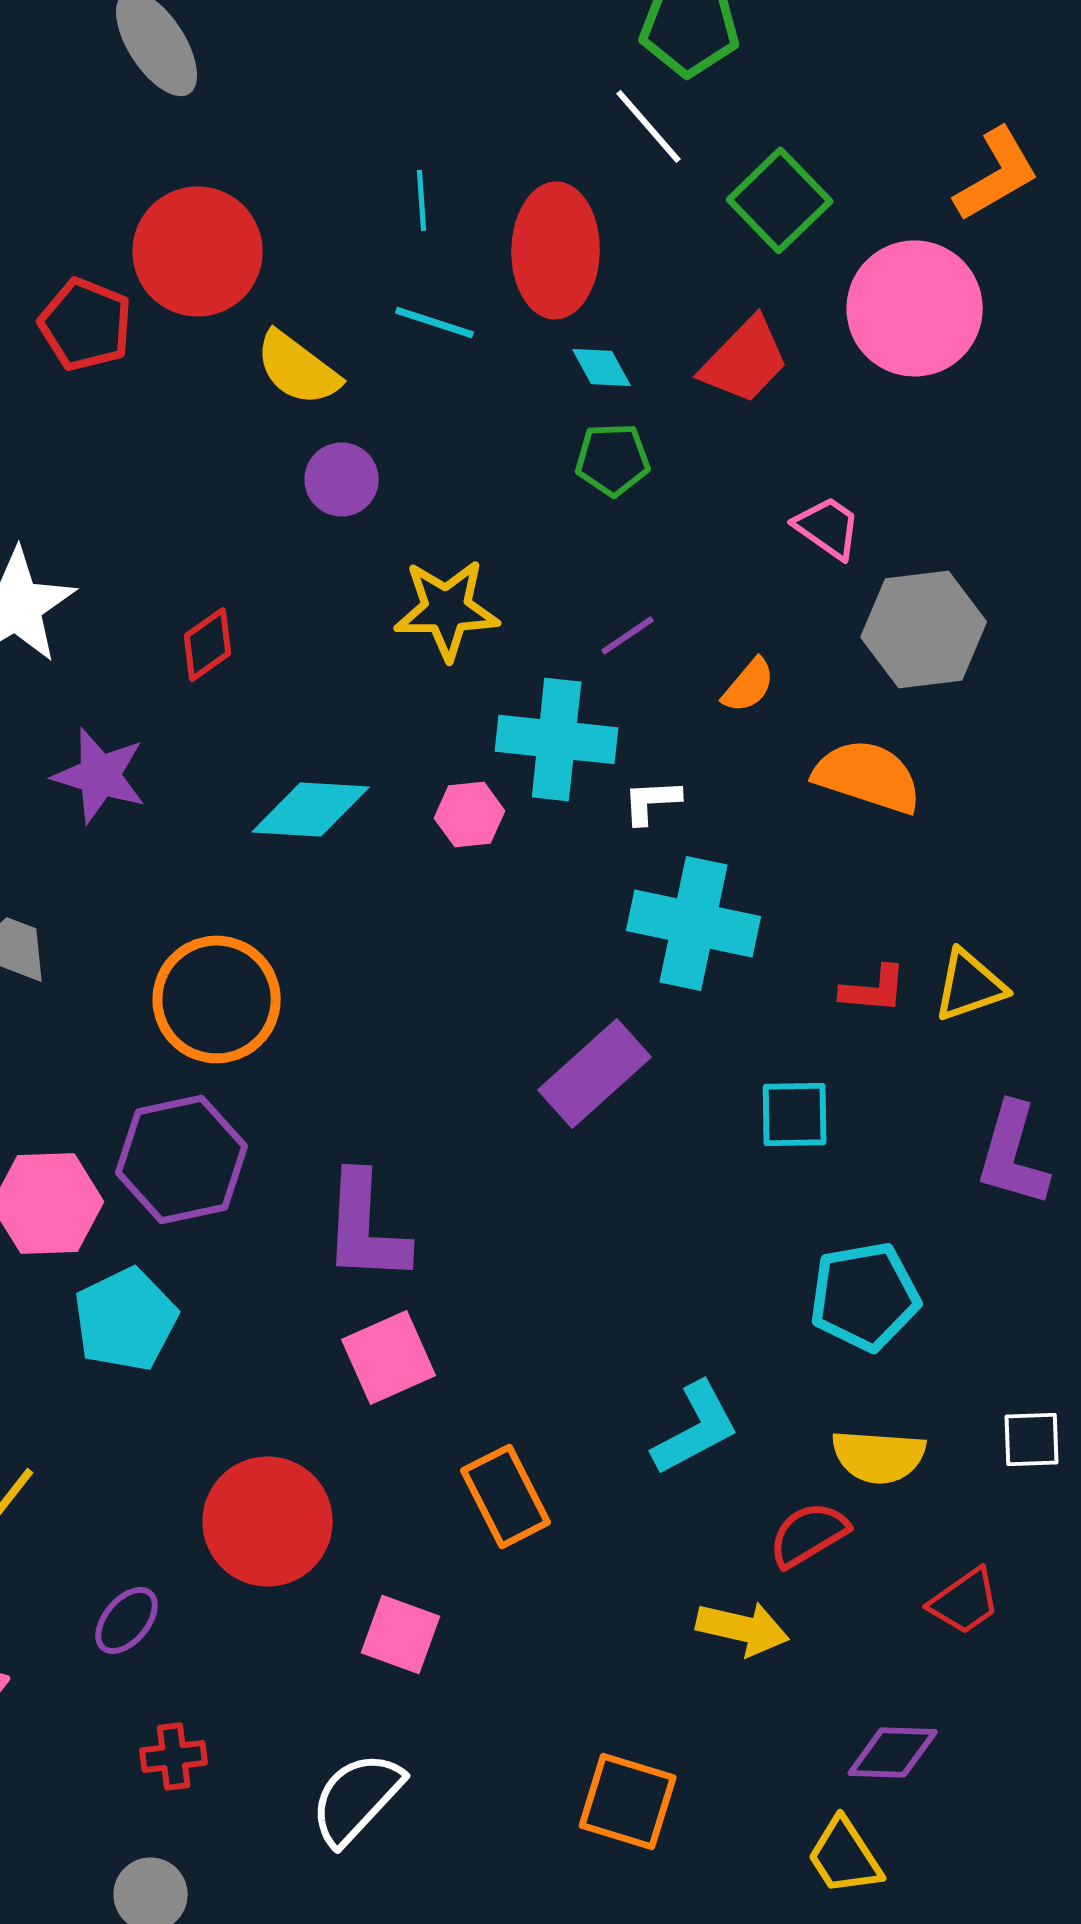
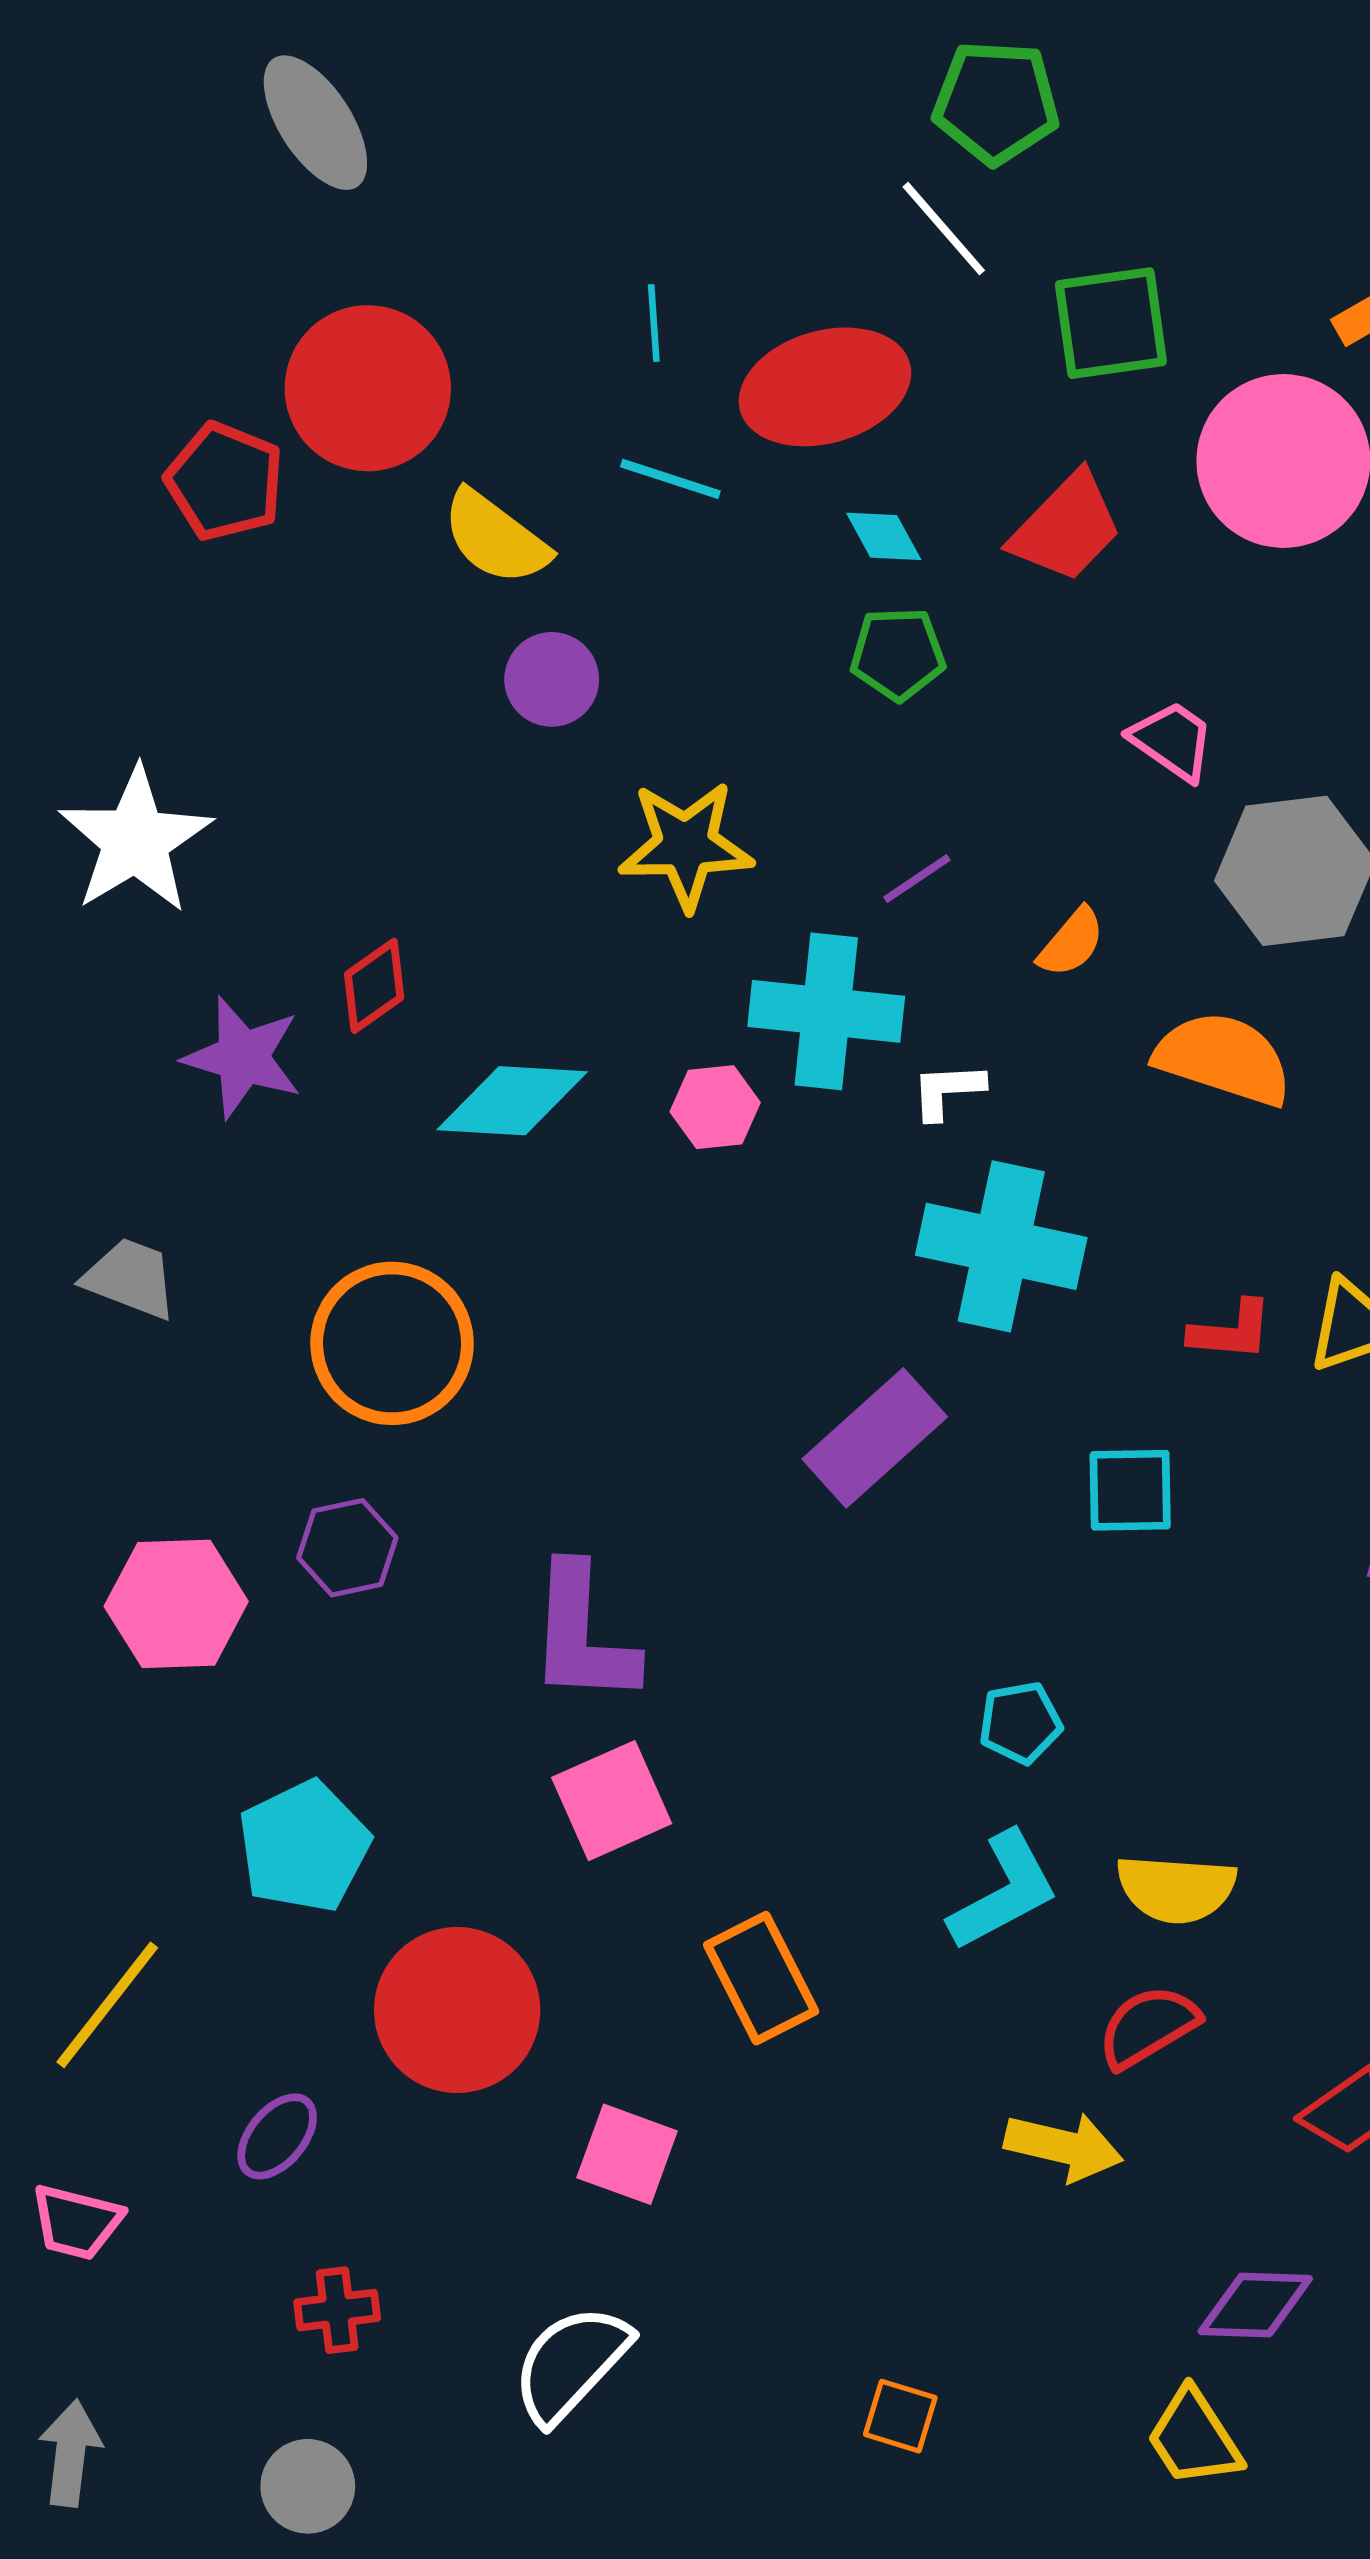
green square: (780, 200) -> (1111, 323), turned 36
red ellipse: (556, 250) -> (825, 387), turned 73
red diamond: (208, 644) -> (374, 986), moved
purple hexagon: (182, 1159) -> (347, 1548), size x0.6
cyan pentagon: (865, 1296) -> (1020, 1723), moved, size x0.6
cyan pentagon: (126, 1319) -> (304, 1847), moved
yellow semicircle: (879, 1456) -> (1176, 1889), moved
orange square: (628, 1801) -> (900, 2416), moved, size x0.6

